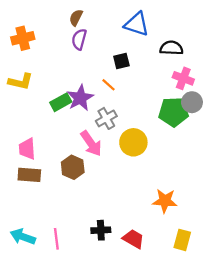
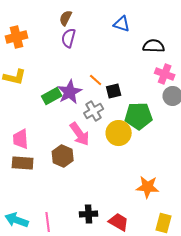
blue triangle: (137, 24) -> (122, 24), size x0.7
black square: (121, 61) -> (114, 91), moved
green pentagon: (174, 112) -> (139, 116), moved

